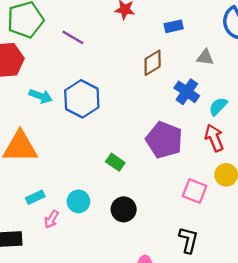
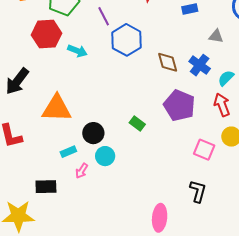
purple line: (73, 37) -> (104, 16), turned 30
brown diamond: (153, 63) -> (168, 62), moved, turned -75
cyan arrow: (41, 96) -> (77, 51), moved
blue hexagon: (82, 99) -> (126, 40), moved
black circle: (124, 209) -> (93, 133), moved

